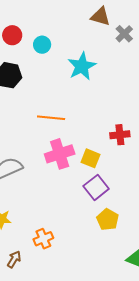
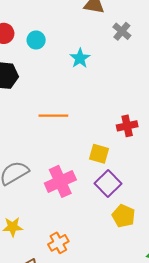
gray cross: (124, 34) -> (122, 31), moved
cyan star: (82, 66) -> (80, 58), size x0.7
pink cross: (60, 154) -> (60, 181), moved

